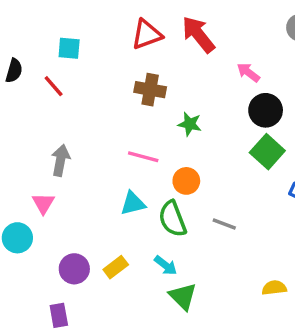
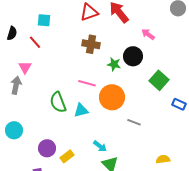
black circle: (266, 110) -> (133, 56), moved
gray arrow: (60, 160) -> (16, 85), moved
orange circle: (186, 181) -> (112, 97), size x1.6
pink triangle: (43, 203) -> (25, 67), moved
green semicircle: (173, 219) -> (58, 102), moved
yellow rectangle: (116, 267) -> (67, 156), moved

